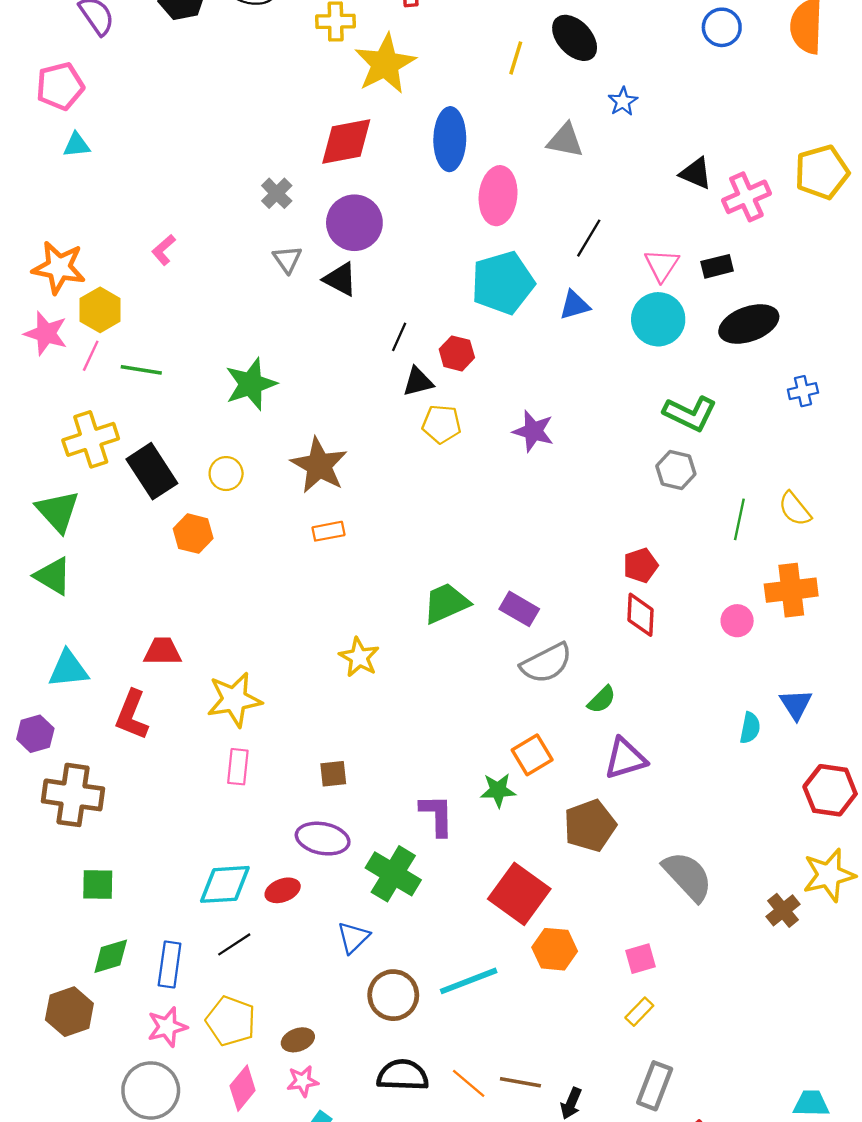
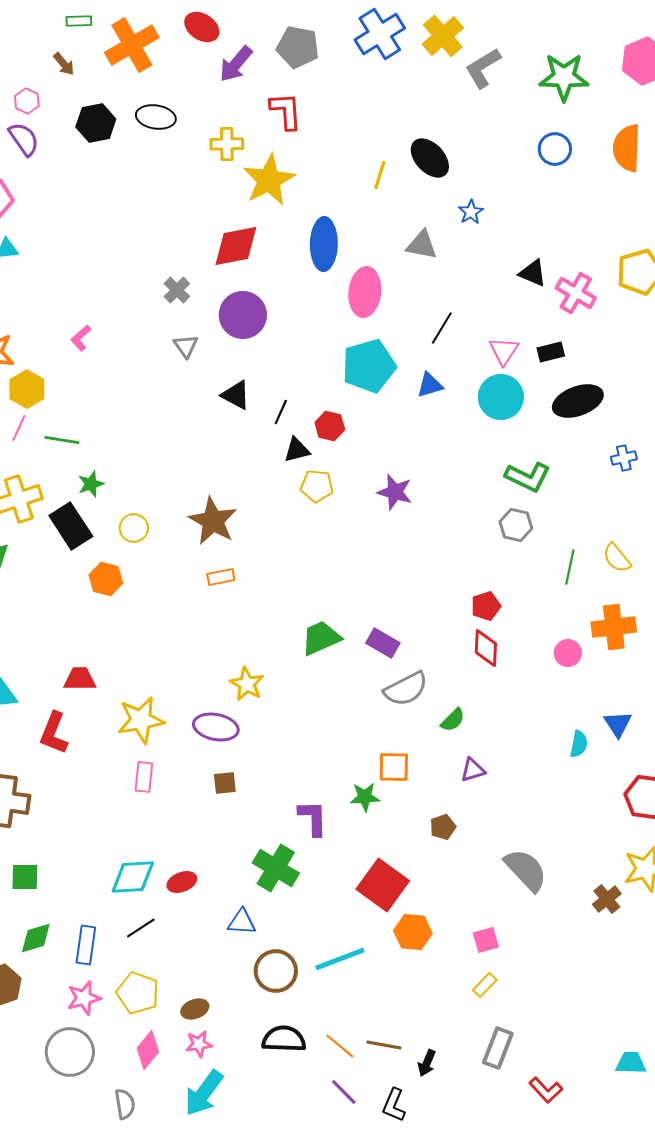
pink cross: (746, 197) -> (576, 293), turned -36
black triangle: (340, 279) -> (236, 395), moved
green star: (251, 384) -> (91, 484), moved, size x0.6
orange square: (532, 755) -> (394, 767), turned 32
purple triangle: (625, 758) -> (473, 770), size x0.7
brown pentagon: (590, 826) -> (443, 827), size x0.6
purple ellipse: (323, 839) -> (216, 727), moved
blue triangle: (353, 937) -> (242, 922), turned 48

